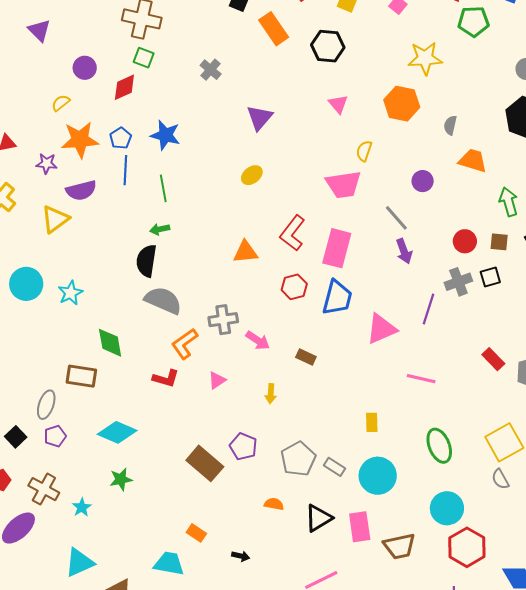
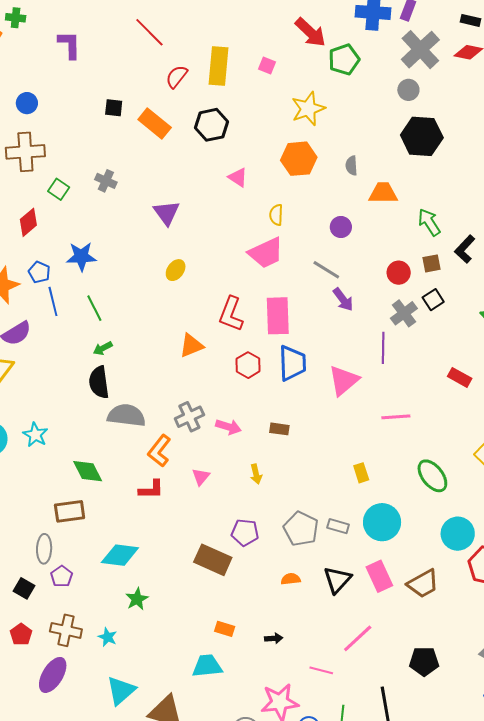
green square: (144, 58) -> (59, 189), moved, turned 30

